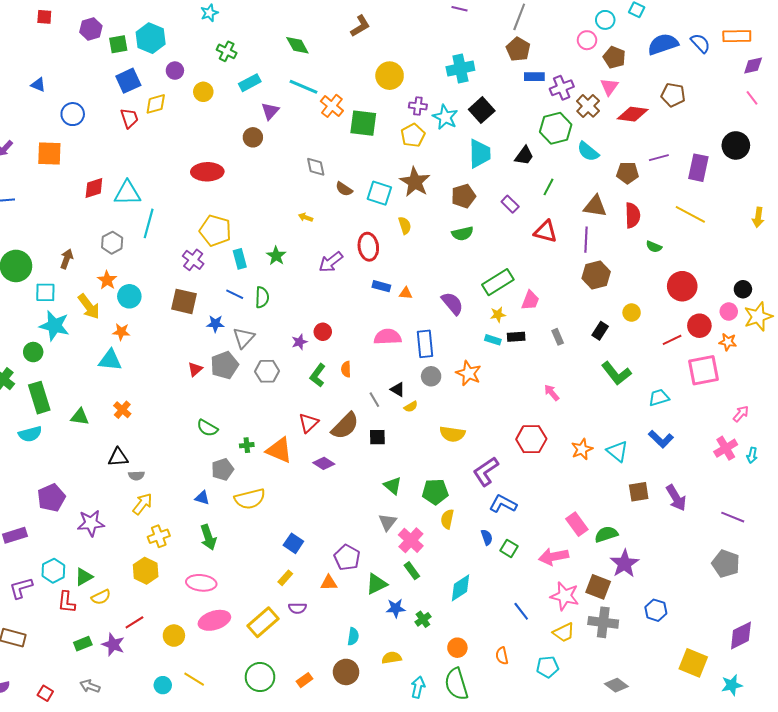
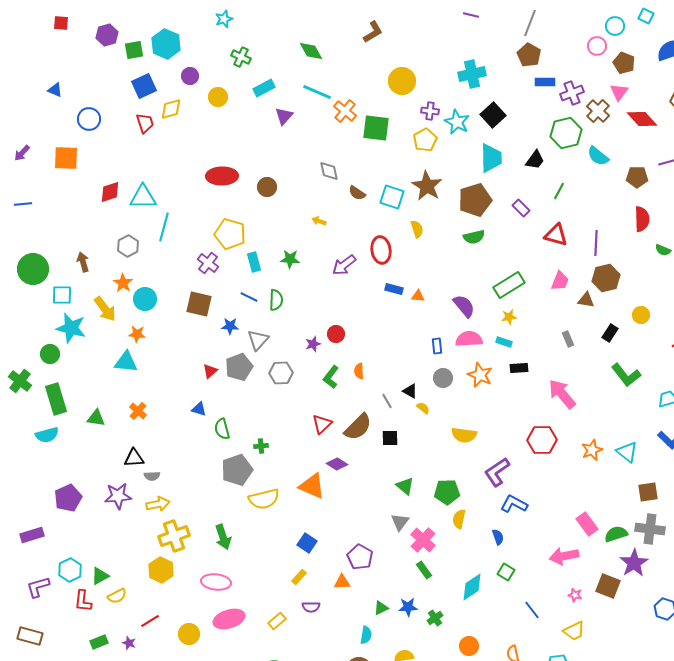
red diamond: (633, 114) -> (642, 119), turned 40
brown circle: (253, 137) -> (267, 187), moved
brown pentagon: (463, 196) -> (475, 200), size x1.4
brown triangle: (595, 206) -> (586, 300), moved, size x0.7
green star: (276, 256) -> (290, 259), turned -30
brown arrow: (67, 259) -> (83, 262), turned -36
pink trapezoid: (530, 300) -> (560, 281), moved
pink semicircle: (388, 337) -> (469, 339), moved
black rectangle: (516, 337) -> (519, 368), moved
blue rectangle: (425, 344) -> (437, 346), size x0.6
pink arrow: (552, 393) -> (562, 394), size x1.8
yellow semicircle: (411, 407) -> (423, 408), turned -112
green semicircle: (207, 428) -> (222, 429), turned 45
orange triangle: (279, 450) -> (312, 486), moved
gray pentagon: (223, 469) -> (237, 470), size x1.4
blue triangle: (202, 498) -> (199, 409), moved
yellow arrow: (143, 504) -> (158, 504), turned 40
purple star: (91, 523) -> (118, 496), moved
yellow cross: (159, 536) -> (174, 536), size x1.4
green square: (509, 548) -> (506, 572), moved
green triangle: (376, 584) -> (381, 608), moved, size x0.7
pink star: (565, 596) -> (575, 595), size x0.5
yellow rectangle: (263, 622) -> (277, 621), size x0.6
gray cross: (603, 622) -> (650, 529), moved
purple star: (113, 645) -> (129, 643), size x0.6

